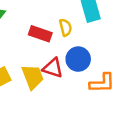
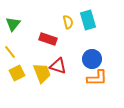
yellow semicircle: (66, 27) -> (68, 22), moved
blue circle: (78, 59) -> (92, 59), moved

